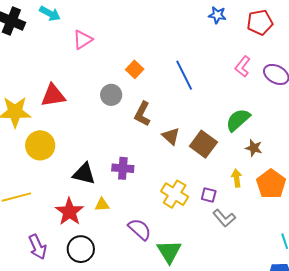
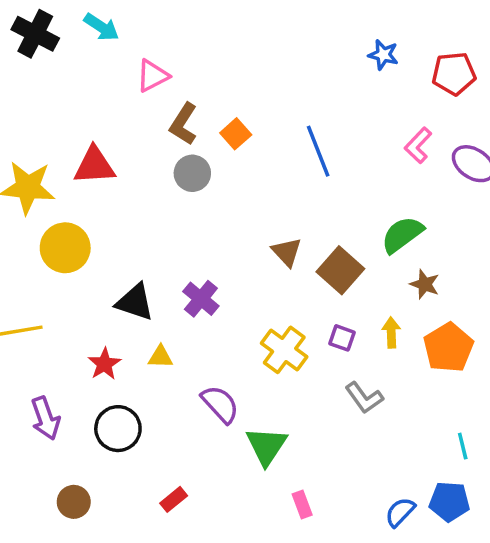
brown L-shape: (142, 114) -> (183, 124), moved
purple cross: (123, 168) -> (201, 299), turned 30
purple square: (209, 195) -> (342, 338), moved
red star: (69, 212) -> (104, 364), size x0.7

